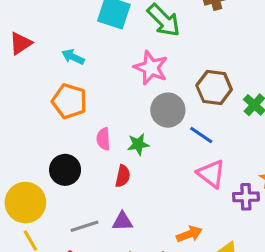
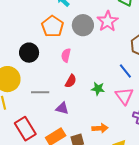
gray circle: (168, 110) -> (83, 25), moved
green star: (138, 144) -> (98, 89), moved
black circle: (65, 170) -> (29, 53), moved
gray line: (84, 226) -> (40, 92), moved

